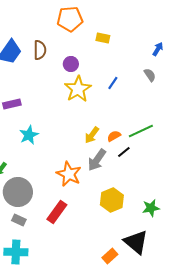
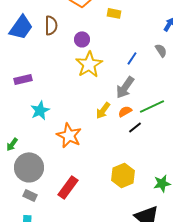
blue line: (113, 83) -> (132, 58), moved
gray arrow: (97, 160) -> (125, 87), moved
orange star: (69, 174) -> (69, 135), moved

